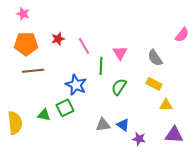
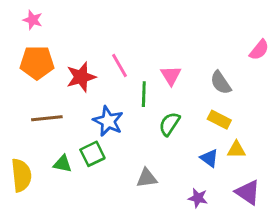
red star: (58, 39) -> (81, 77), moved, size x1.5
brown line: (33, 71) -> (47, 118), moved
blue triangle: (123, 125) -> (209, 158), moved
purple triangle: (174, 135) -> (248, 192), turned 30

